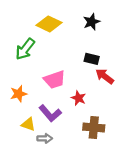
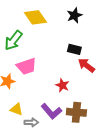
yellow diamond: (49, 24) -> (35, 17), turned 30
pink trapezoid: (54, 80) -> (26, 66), moved
purple L-shape: (50, 113) -> (51, 111), moved

